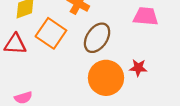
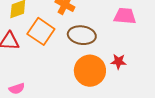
brown ellipse: (97, 38) -> (82, 35), turned 64

